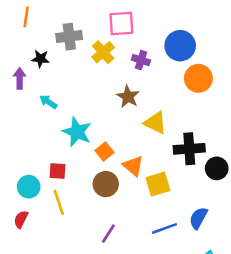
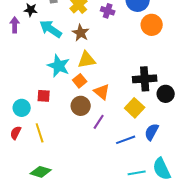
brown star: (128, 97) -> (81, 33), moved
cyan arrow: (48, 102) -> (51, 29), moved, size x1.6
yellow triangle: (155, 123) -> (87, 60), moved, turned -36
yellow square: (158, 184) -> (135, 108), moved, turned -30
yellow line: (59, 202) -> (40, 133), moved
purple line: (108, 234) -> (99, 122), moved

